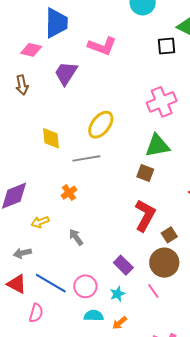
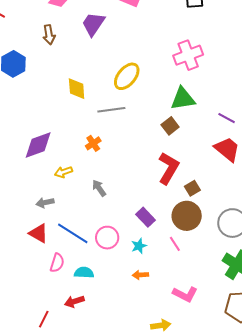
brown square: (145, 173) -> (170, 126), turned 30
cyan semicircle: (94, 316) -> (84, 273), moved
orange arrow: (120, 323) -> (140, 275), turned 35

